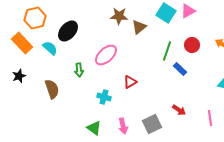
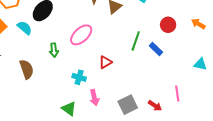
green line: (167, 51) -> (136, 41), moved
red arrow: (179, 110) -> (155, 106), moved
pink line: (210, 118) -> (177, 94), moved
pink arrow: (123, 126) -> (94, 98), moved

